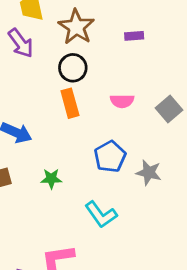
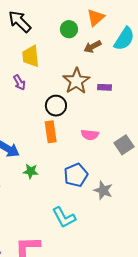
brown star: (76, 27) -> (76, 81), moved
purple arrow: (21, 43) -> (19, 83), size x0.7
green star: (51, 179) -> (31, 171), moved

